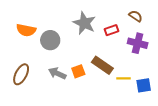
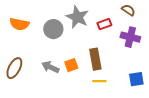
gray circle: (50, 40) -> (53, 29), moved
brown rectangle: (102, 65) -> (95, 59), turned 45
yellow line: (124, 78) -> (99, 81), moved

